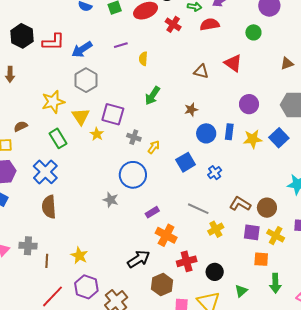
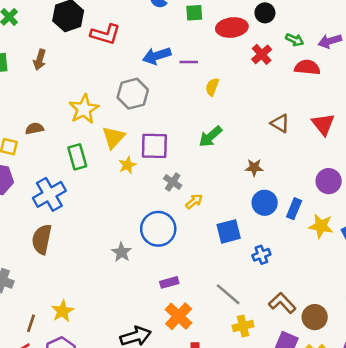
blue arrow: (82, 49) -> (157, 56), moved
yellow star: (53, 102) -> (84, 109), turned -30
purple square: (113, 114) -> (154, 146), turned -30
brown line: (47, 261) -> (31, 323), moved

